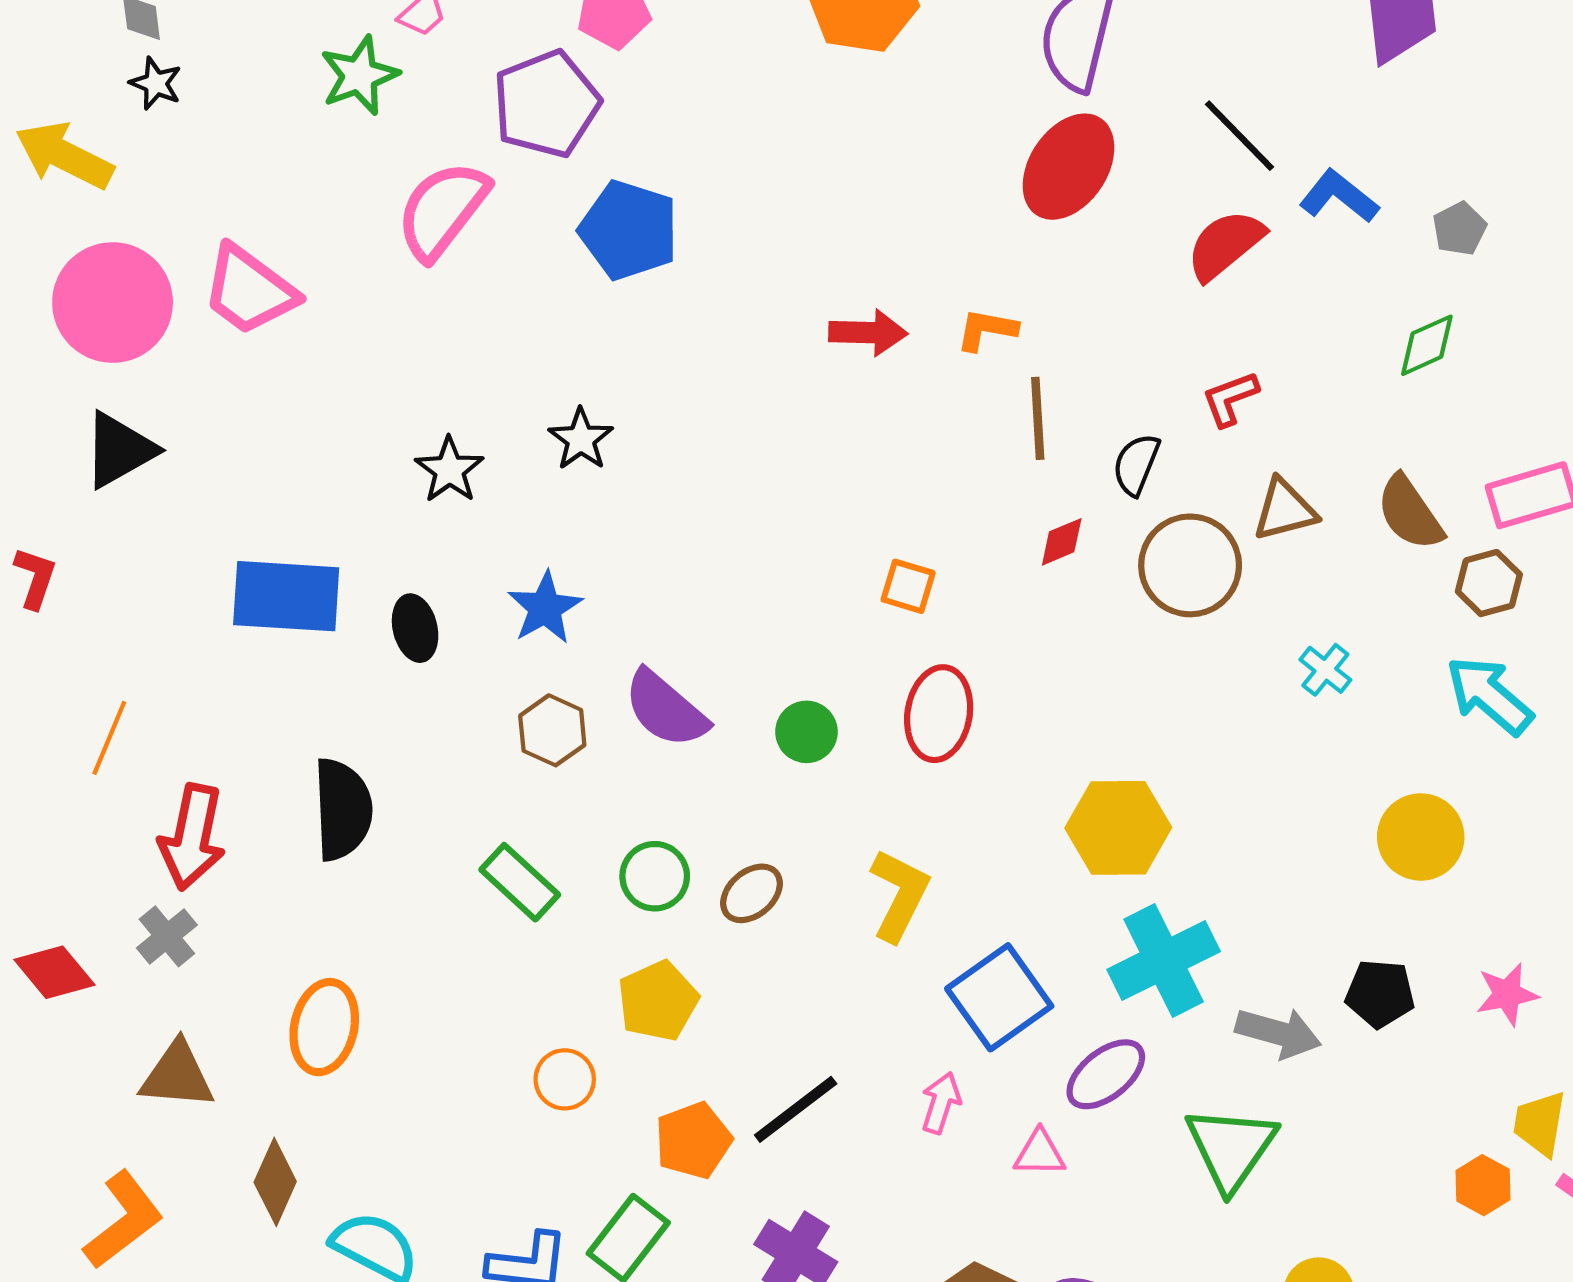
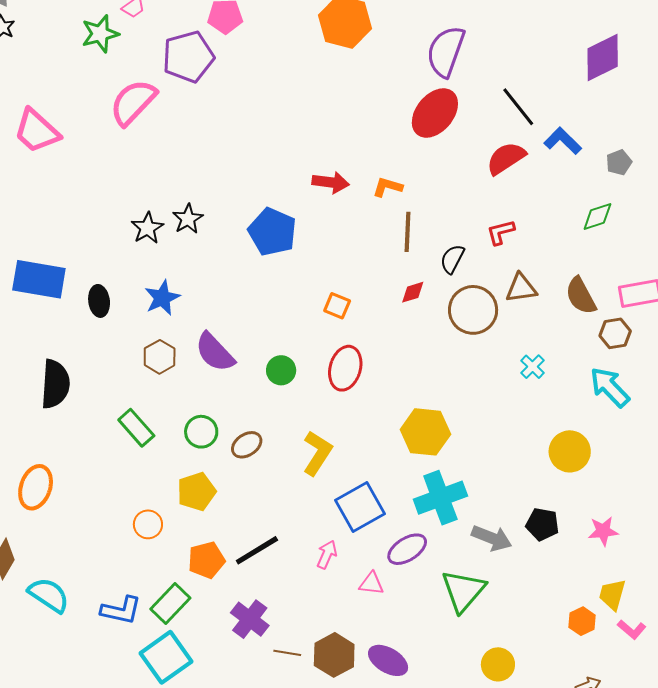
blue pentagon: (629, 230) -> (272, 232), moved
black star: (449, 470) -> (147, 228), moved

